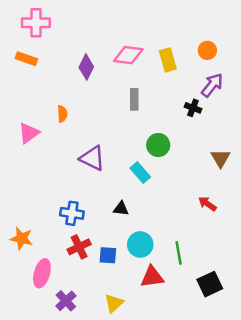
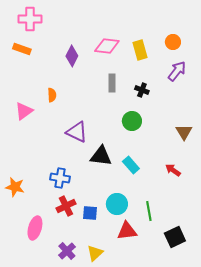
black cross: (193, 108) -> (142, 90), moved
cyan rectangle: (140, 173) -> (131, 165), moved
black triangle: (121, 209) -> (101, 156), moved, size x1.6
orange star: (22, 239) -> (15, 187), moved
purple cross: (66, 301) -> (67, 251), moved

